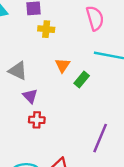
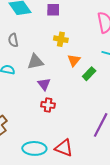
yellow cross: (46, 29) -> (61, 39), moved
gray triangle: (18, 71) -> (35, 62), turned -42

